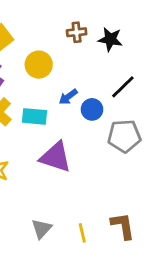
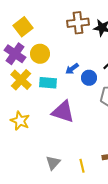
brown cross: (77, 32) -> (78, 23), size x1.5
yellow circle: (39, 65) -> (40, 54), moved

